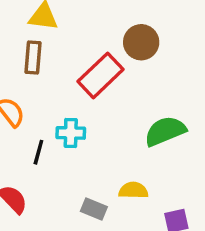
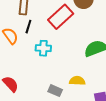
black line: (38, 152) -> (28, 27), moved

